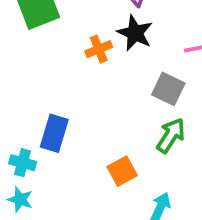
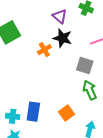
blue rectangle: (54, 133) -> (33, 112), moved
green arrow: (171, 135) -> (90, 90), turned -48

